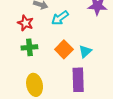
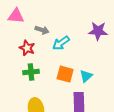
orange square: (64, 49) -> (65, 74), turned -30

